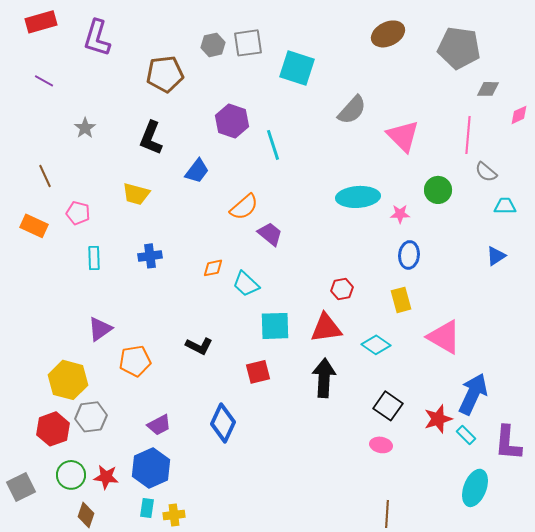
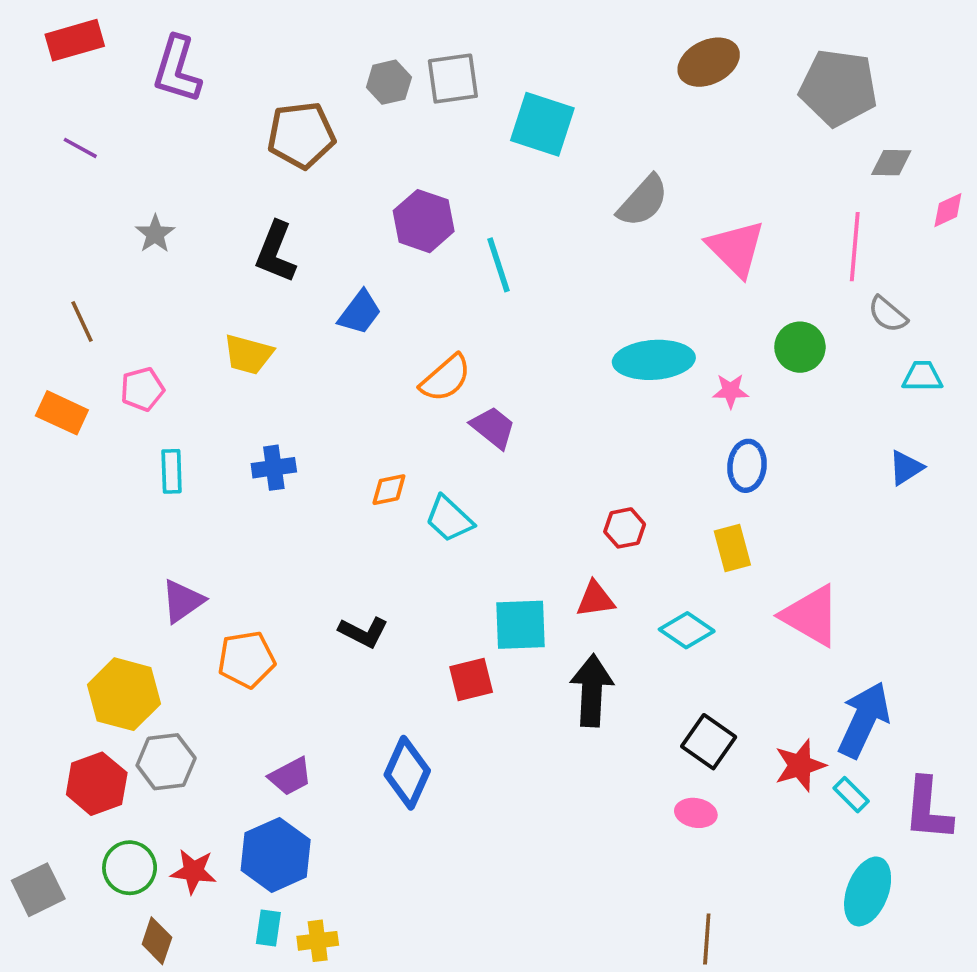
pink pentagon: (78, 213) -> (142, 389), turned -30
cyan square: (275, 326) -> (520, 625), moved
red triangle: (326, 328) -> (595, 599), size x0.7

